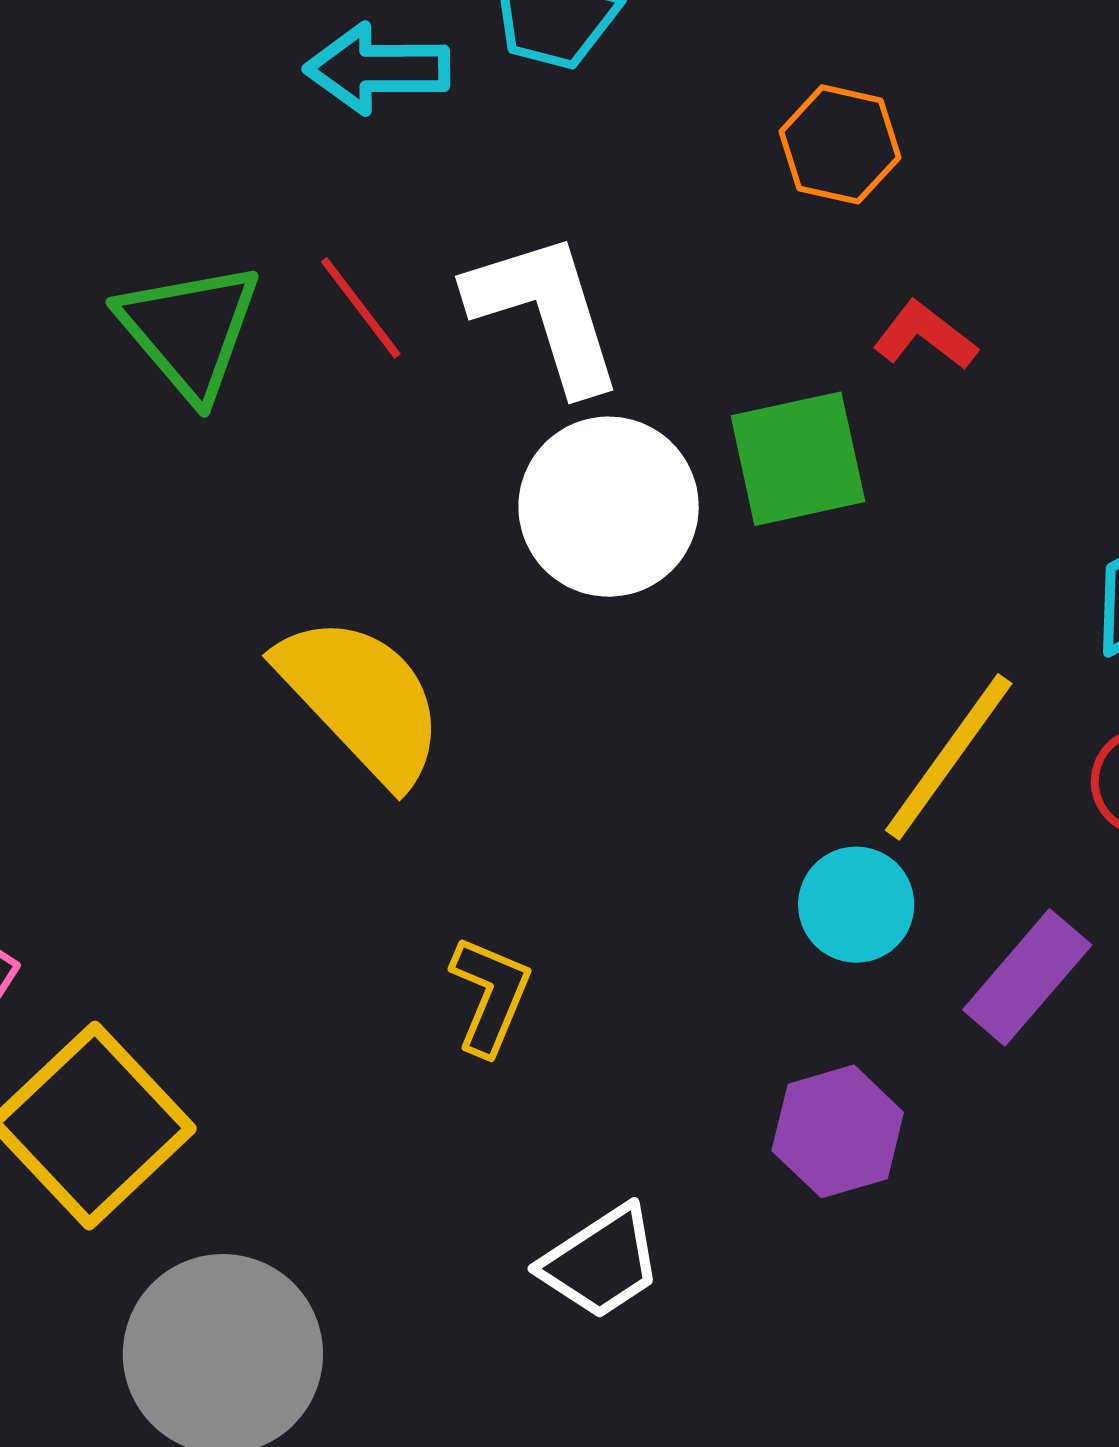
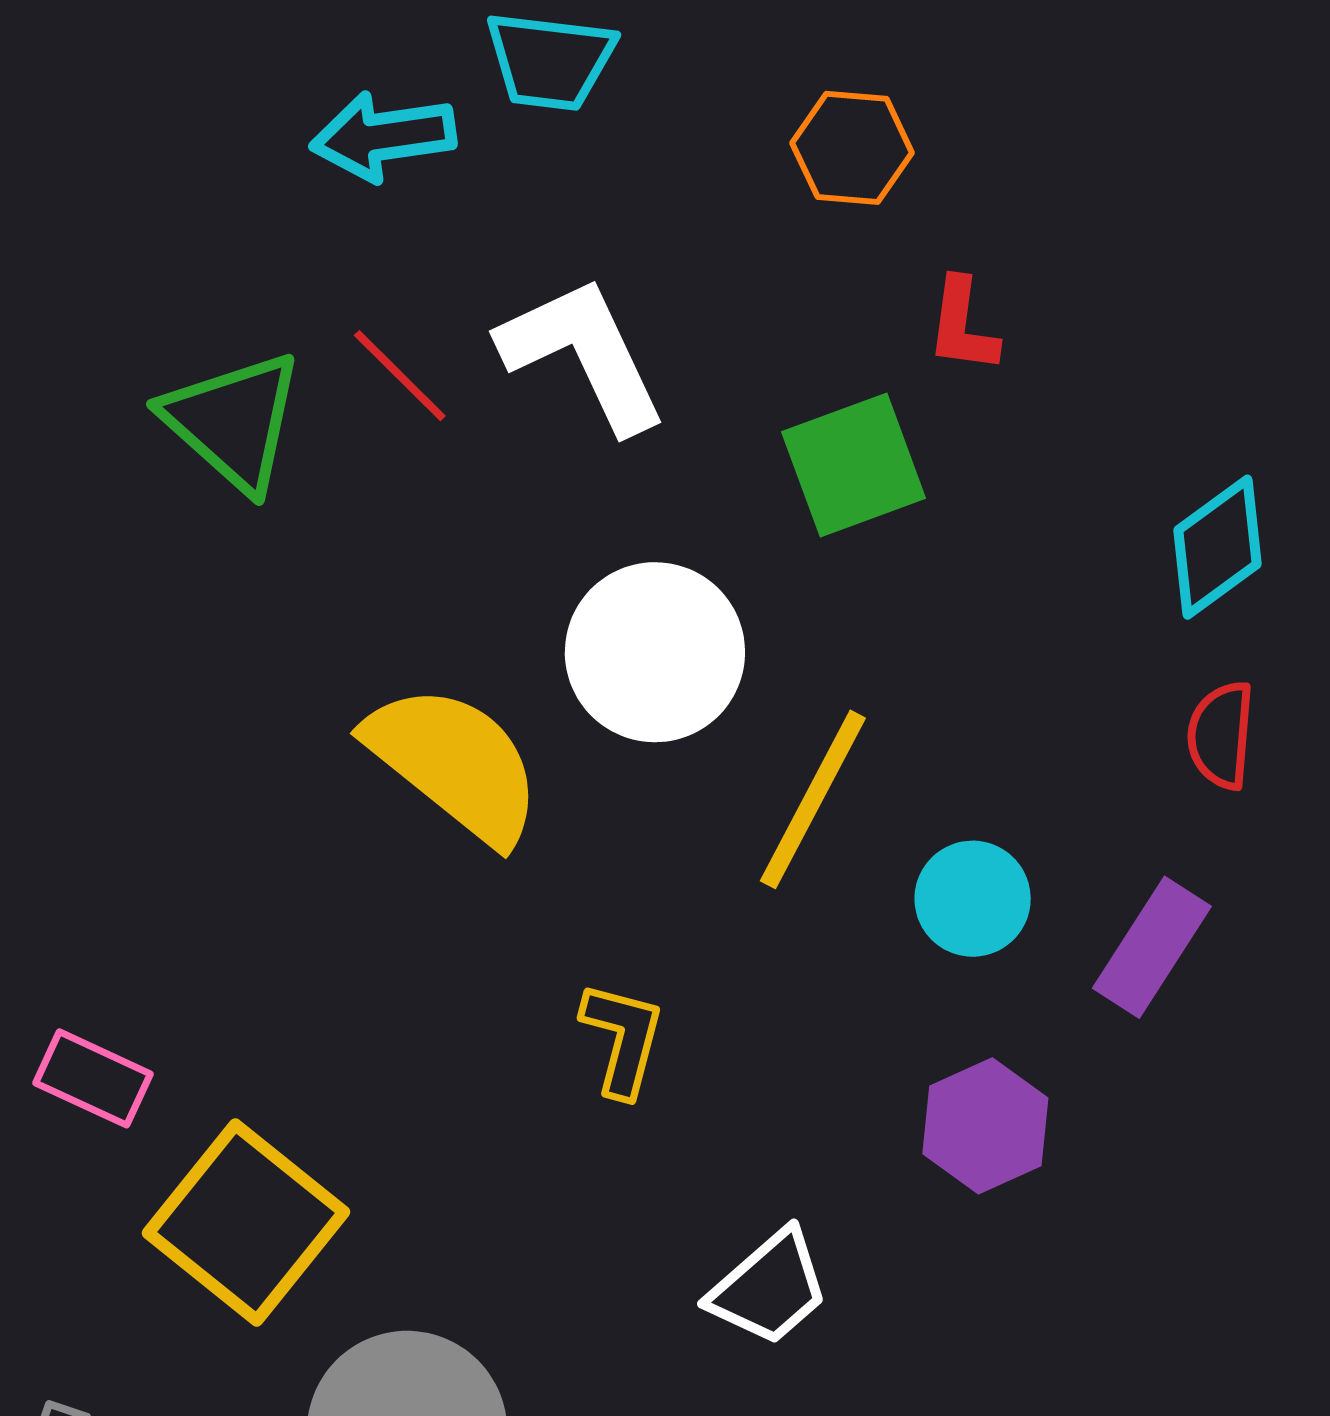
red L-shape: (925, 336) -> (963, 325), turned -112
white circle: (609, 507) -> (655, 652), moved
yellow line: (949, 757) -> (813, 799), moved

